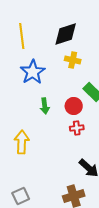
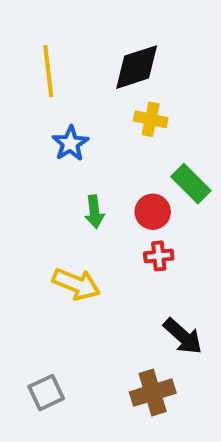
blue star: (33, 72) -> (70, 143), size x0.7
yellow arrow: (22, 142) -> (76, 284), moved, turned 110

